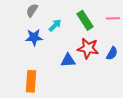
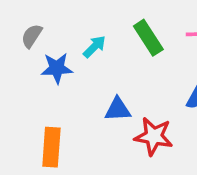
gray semicircle: (32, 10) -> (32, 36), moved
red star: (88, 48) -> (154, 136), moved

